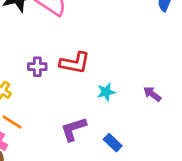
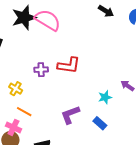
cyan star: (106, 92) -> (105, 97), moved

